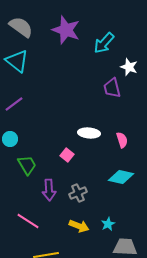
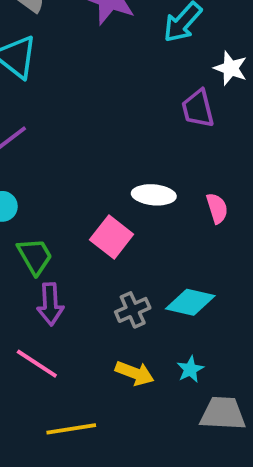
pink square: (67, 155) -> (112, 237), size x1.5
cyan diamond: (121, 177) -> (190, 302), moved
purple arrow: (49, 190) -> (50, 304), moved

